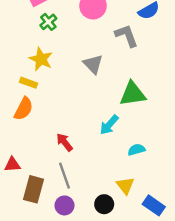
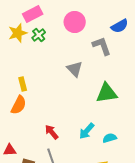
yellow star: (41, 59) -> (18, 33), moved, turned 30
yellow rectangle: (29, 83) -> (23, 84), turned 56
cyan arrow: (109, 125) -> (87, 131), moved

